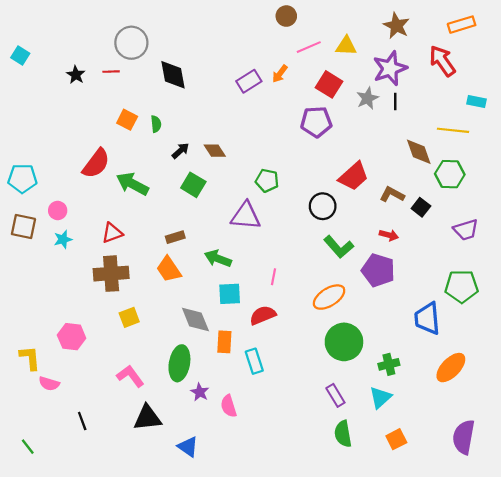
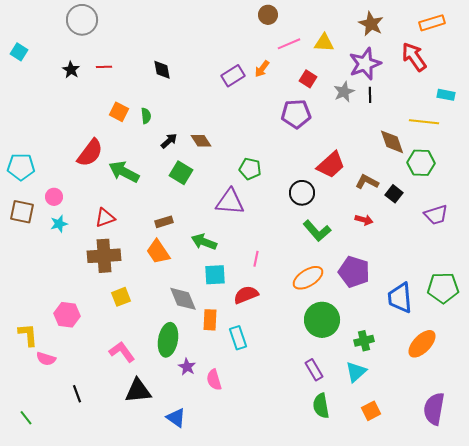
gray circle: (131, 43) -> (82, 20), moved
black diamond: (173, 75) -> (162, 70), size x0.7
red square: (329, 84) -> (308, 79), size x0.7
purple pentagon: (378, 270) -> (354, 272), moved
green pentagon: (462, 286) -> (443, 288), moved

